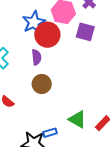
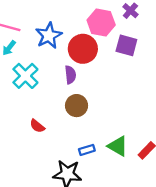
blue star: (34, 22) -> (49, 36), moved
blue rectangle: (50, 133) -> (87, 150), moved

